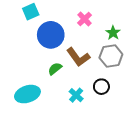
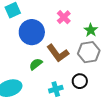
cyan cross: (76, 95) -> (56, 89), turned 32

